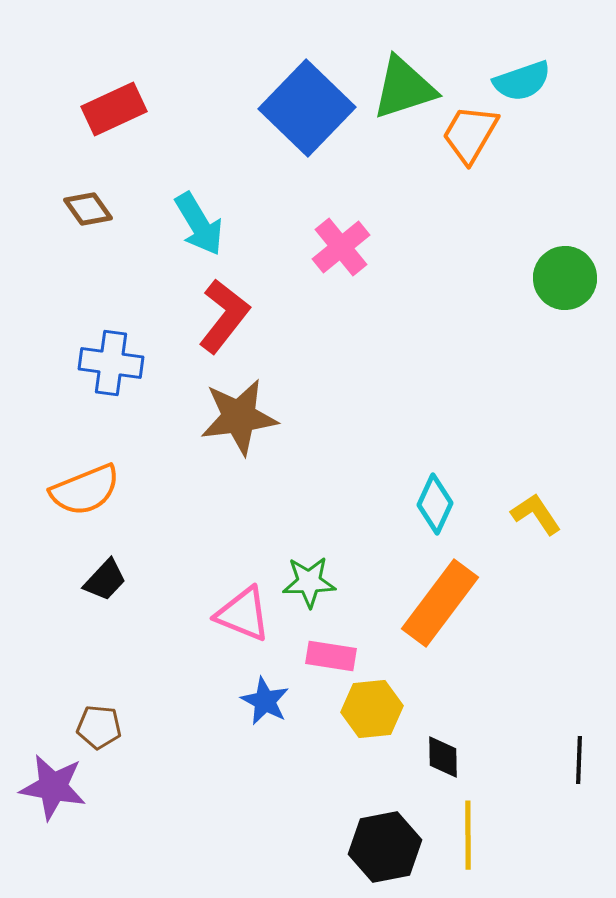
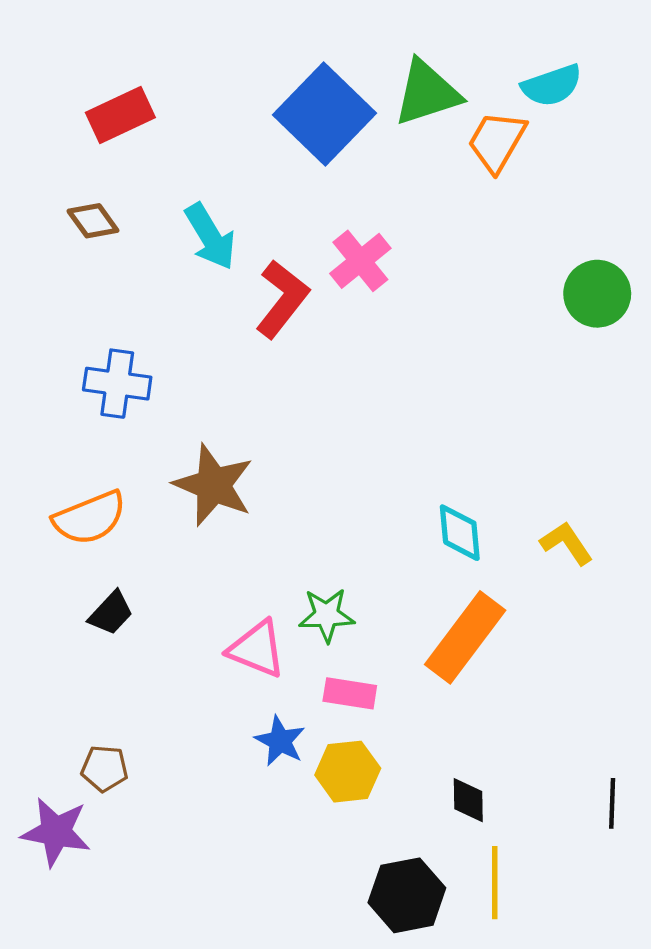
red L-shape: (224, 316) -> (282, 299), moved
brown star: (239, 417) -> (213, 485), moved, turned 30
cyan diamond: (435, 504) -> (460, 533), turned -30
yellow hexagon: (372, 709) -> (348, 772), moved

